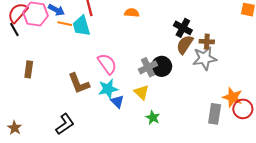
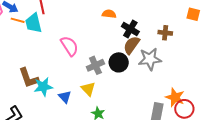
orange semicircle: (132, 13) -> (109, 14), moved
brown cross: (207, 42) -> (165, 33), moved
pink semicircle: (107, 64) -> (69, 46), moved
black circle: (162, 66) -> (119, 62), moved
cyan star: (108, 89) -> (43, 87), moved

